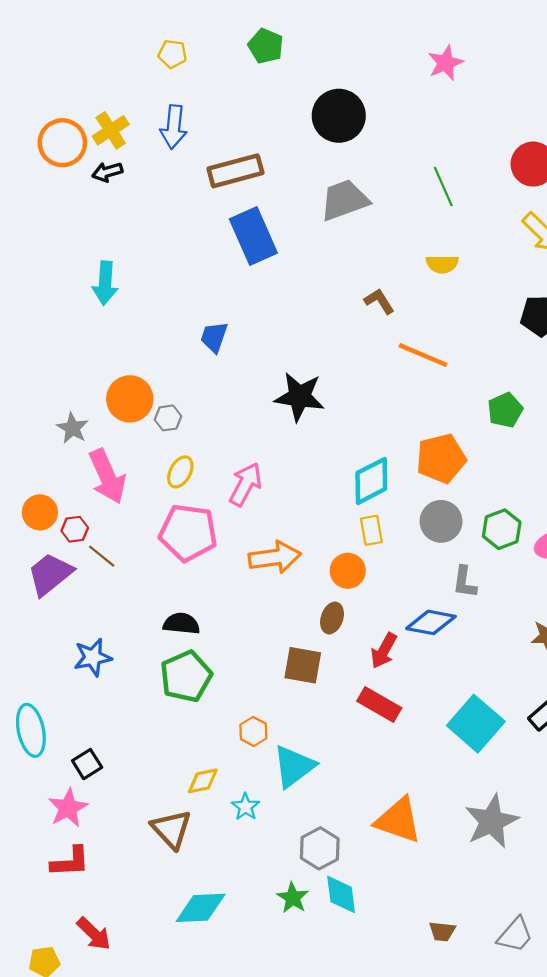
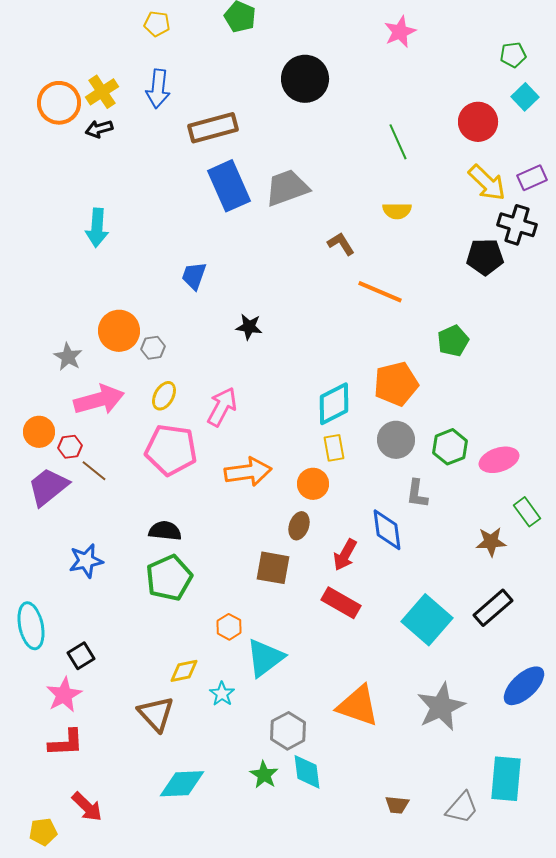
gray trapezoid: (344, 200) -> (287, 188), moved
black star: (299, 397) -> (249, 327), moved, size x0.6
pink arrow: (107, 476) -> (99, 400), turned -81
blue diamond: (431, 622) -> (387, 530), turned 72

